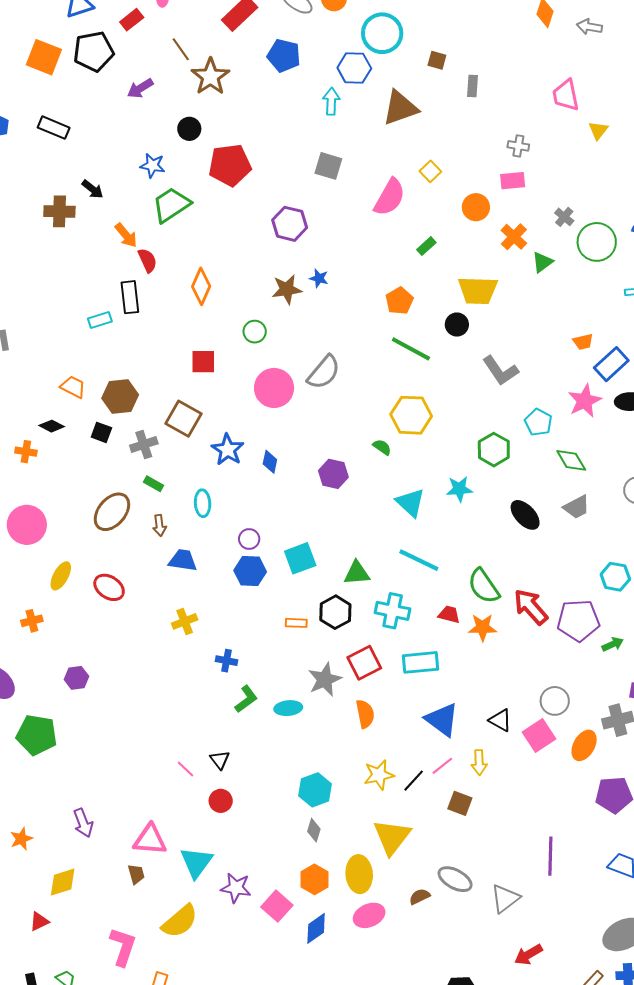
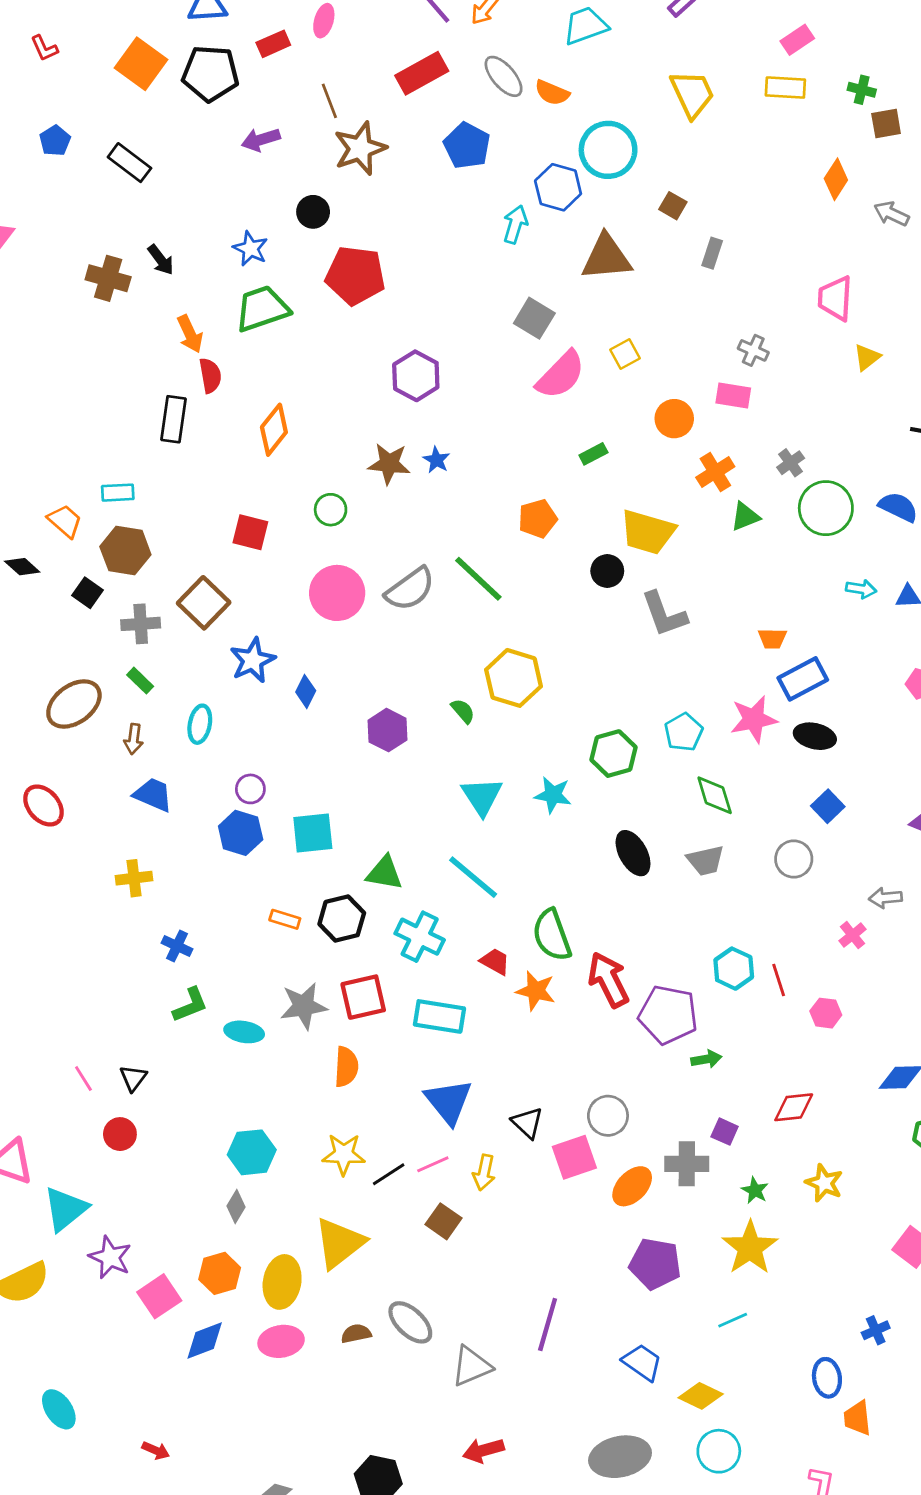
gray square: (328, 166) -> (534, 318), moved
cyan rectangle: (100, 320) -> (118, 493), moved
green line: (411, 349) -> (478, 579), moved
gray L-shape: (500, 371) -> (664, 614), moved

